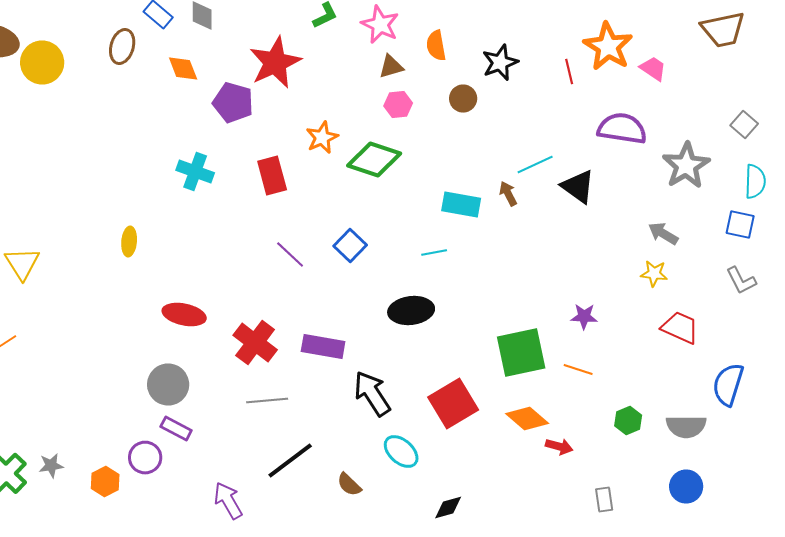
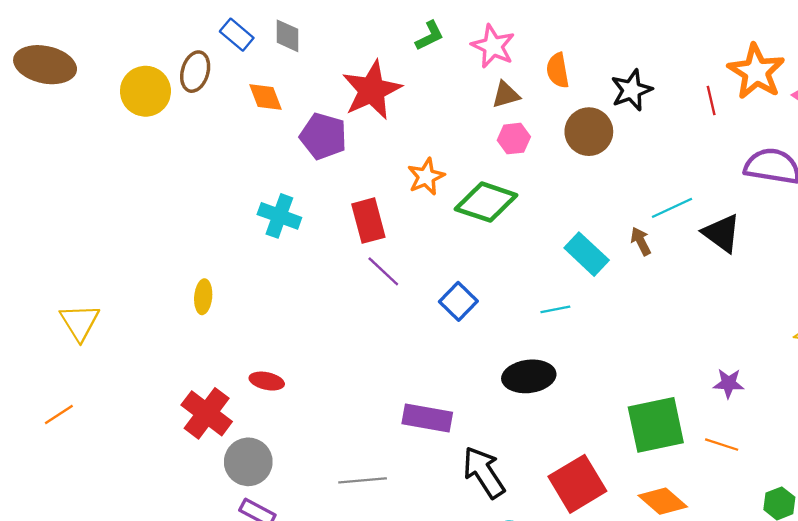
yellow circle: (42, 62) -> (145, 91), moved
brown circle: (463, 98) -> (589, 132), size x1.5
cyan rectangle: (461, 204) -> (587, 254), turned 33
purple line: (290, 254) -> (383, 271), moved
red ellipse: (184, 314) -> (267, 381), size x0.7
red cross: (255, 342) -> (207, 413), moved

